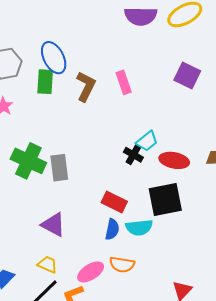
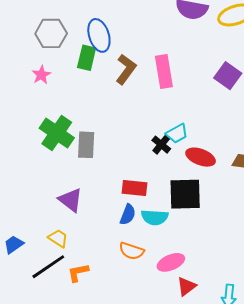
pink rectangle: (124, 82) -> (164, 72), size x1.4
red rectangle: (114, 202) -> (134, 188), turned -30
pink ellipse: (91, 272) -> (171, 262), moved

